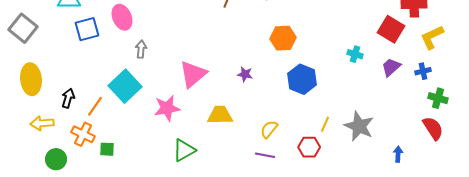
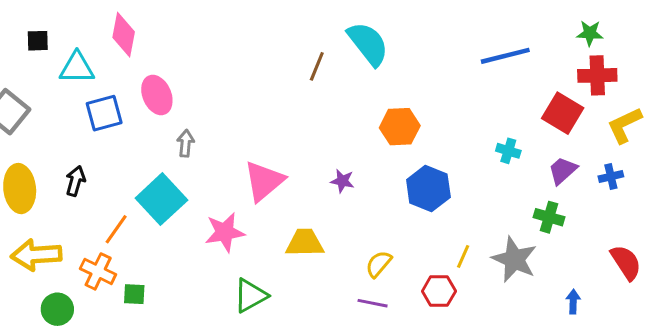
black arrow: (68, 98) -> (75, 181), moved
green cross: (438, 98) -> (549, 217), moved
yellow arrow: (42, 123) -> (36, 255), size x1.4

